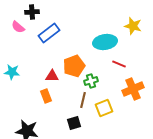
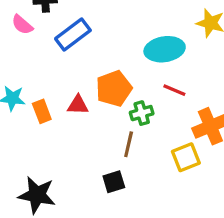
red line: (119, 64) -> (174, 90), moved
orange rectangle: (46, 96) -> (42, 111), moved
yellow square: (104, 108) -> (186, 157), moved

